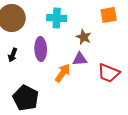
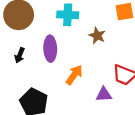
purple triangle: (80, 59) -> (104, 95), moved

